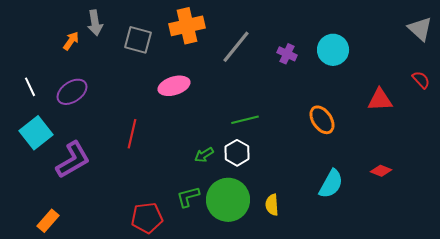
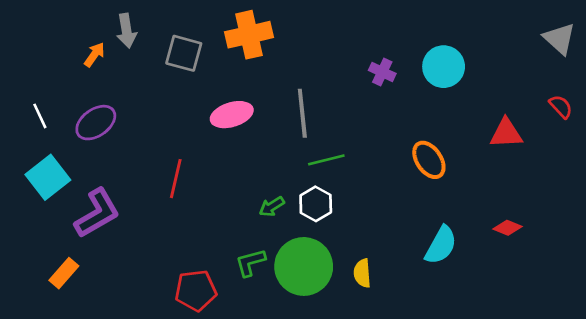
gray line: (236, 47) -> (302, 113), moved, turned -45
orange rectangle: (48, 221) -> (64, 273), moved

